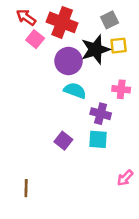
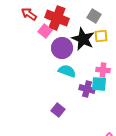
gray square: (110, 20) -> (94, 16), turned -32
pink square: (35, 39) -> (45, 31), moved
black star: (95, 49) -> (83, 39), turned -30
cyan square: (98, 139) -> (99, 84), moved

